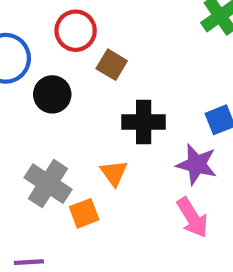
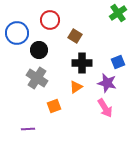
brown square: (112, 65) -> (75, 36), moved
orange triangle: (114, 173) -> (76, 87), moved, turned 32
gray cross: (48, 184) -> (37, 78), moved

